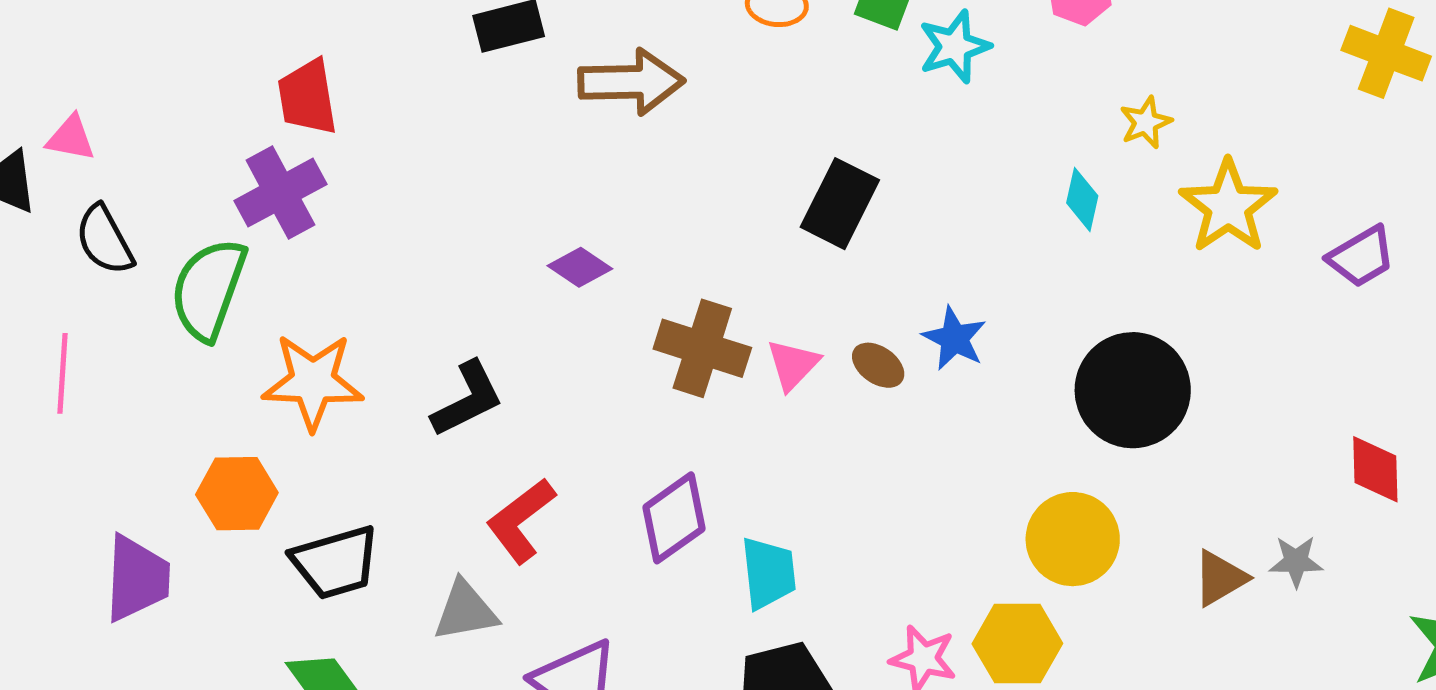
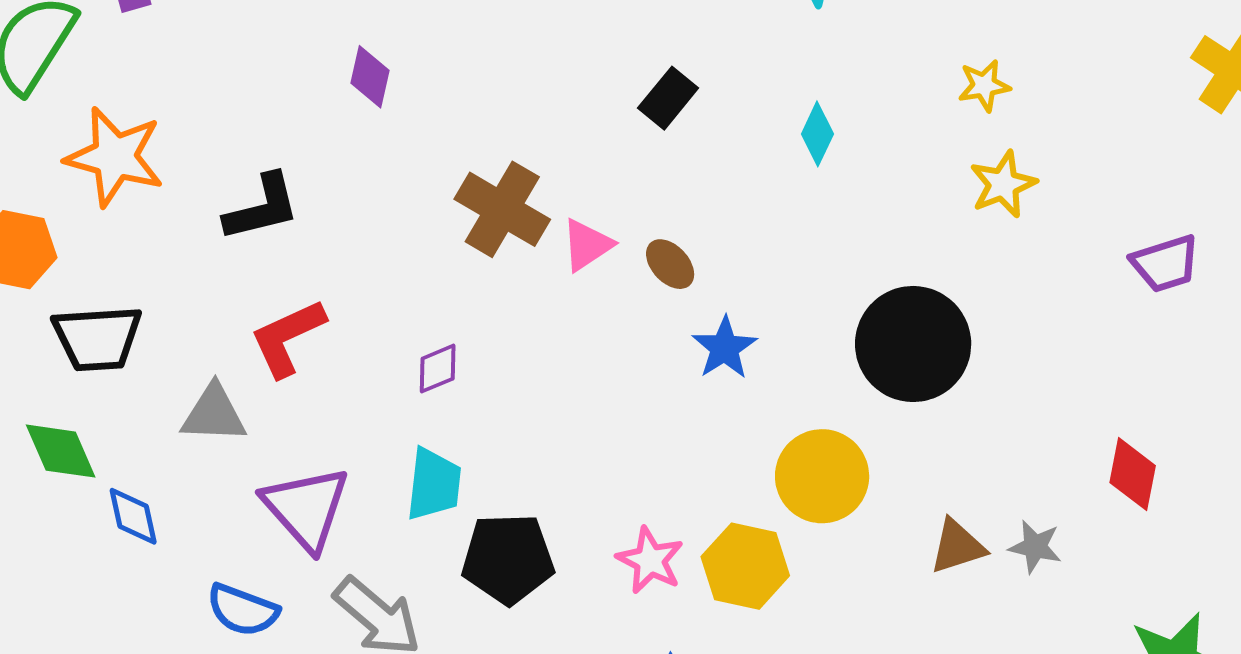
cyan diamond: (1082, 199) -> (817, 134), moved
black rectangle: (840, 204) -> (668, 98), size x0.7
yellow star: (1228, 206) -> (1003, 184), moved, size x0.7
purple diamond: (580, 267) -> (370, 77), moved, turned 56
blue star: (954, 338) -> (725, 348), moved
purple diamond: (674, 518) -> (438, 369), size x0.6
cyan trapezoid: (768, 573) -> (434, 484), moved

